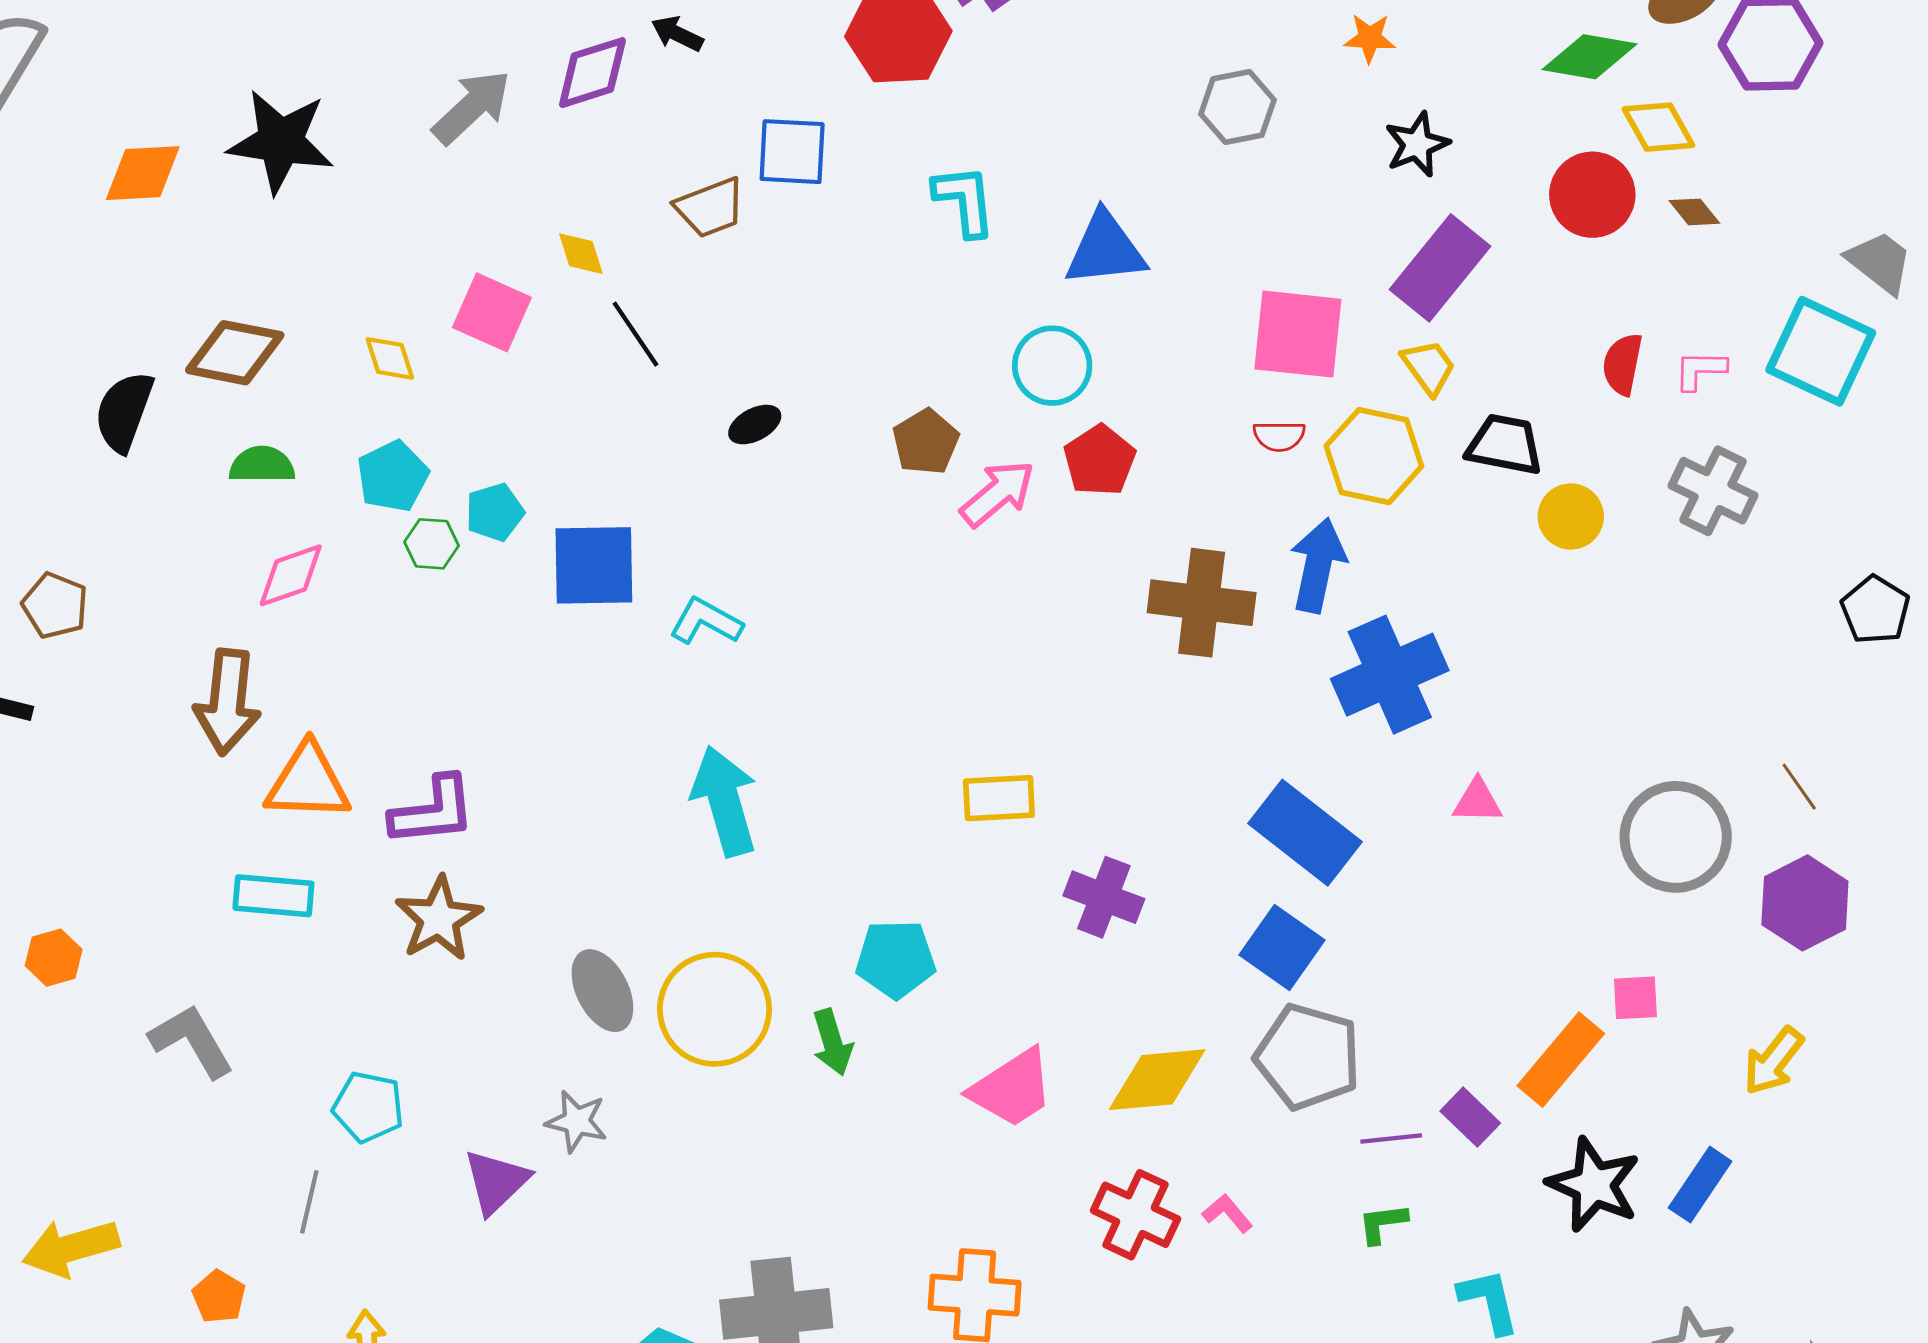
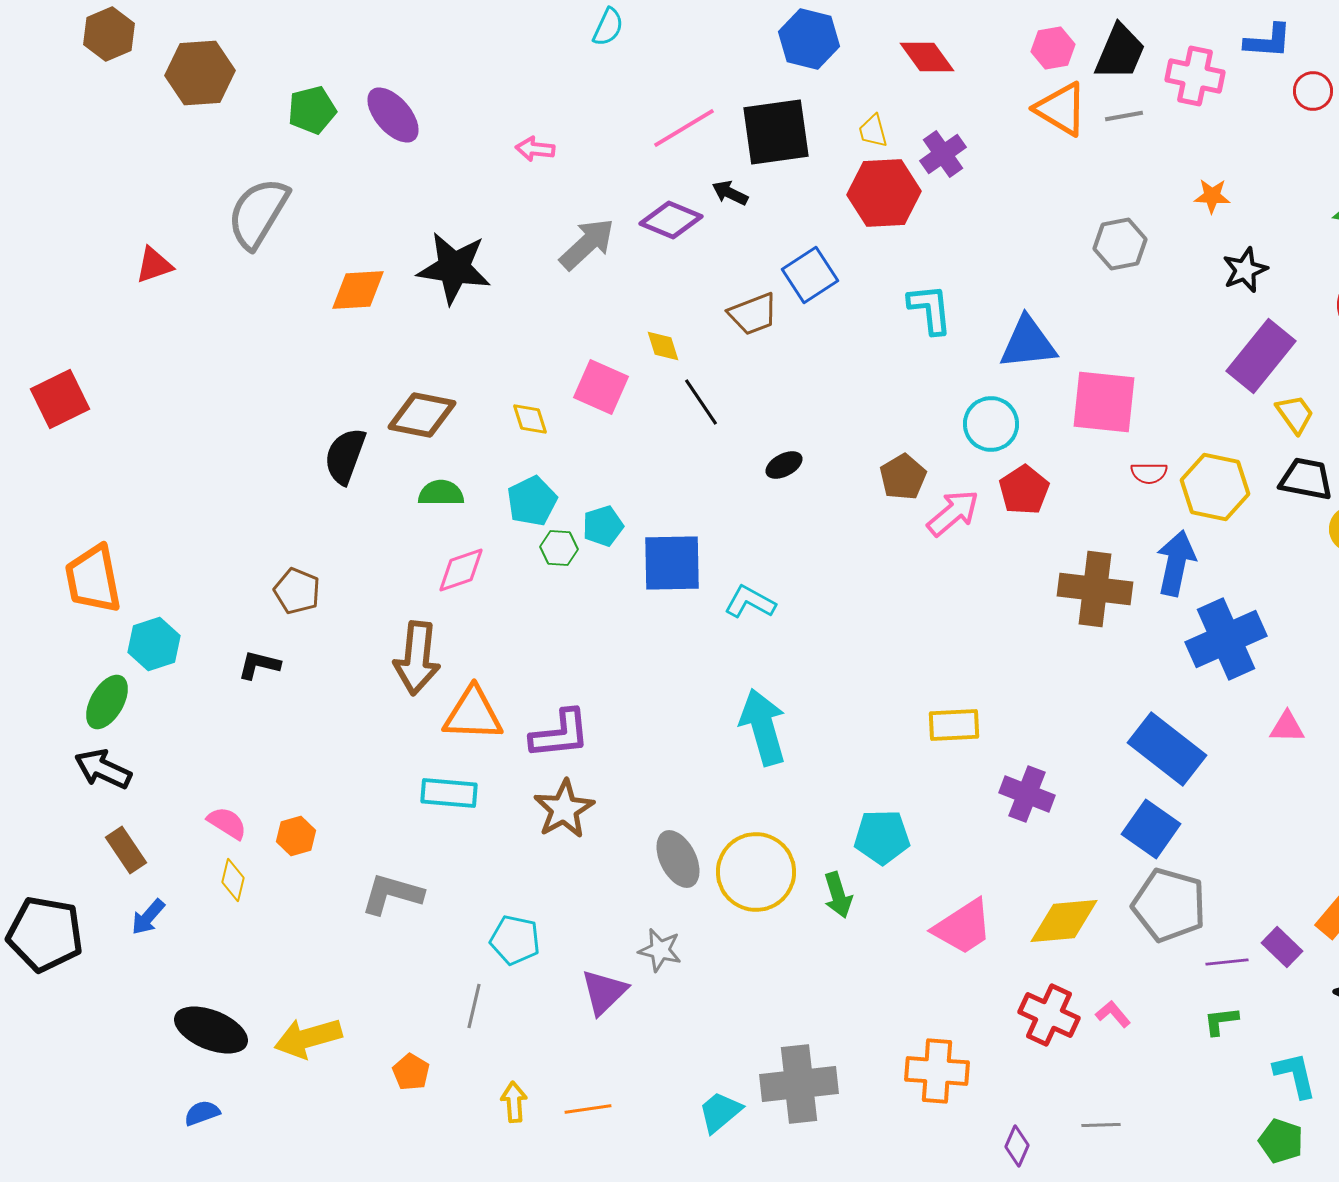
purple diamond: (592, 73) -> (671, 220), turned 40
blue square: (792, 152) -> (810, 275), turned -36
pink square: (1298, 334) -> (1104, 402), moved
yellow trapezoid: (1429, 367) -> (1295, 414), moved
gray L-shape: (192, 1041) -> (392, 894), turned -44

